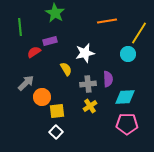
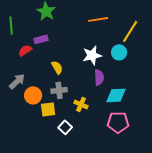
white star: (85, 53) -> (92, 55), moved
gray cross: (88, 84) -> (59, 90), moved
yellow cross: (90, 106) -> (81, 104), turned -32
white square: (56, 132) -> (65, 127), moved

